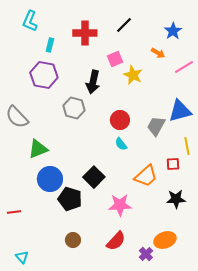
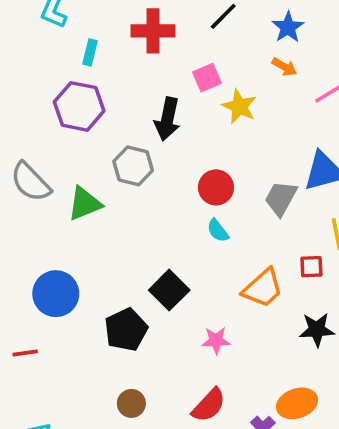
blue star: (173, 31) -> (288, 27), moved
green triangle: (38, 149) -> (85, 204), moved
blue circle: (50, 179) -> (56, 294), moved
black pentagon: (70, 199) -> (126, 330), turned 30
pink star: (120, 205) -> (216, 340), size x0.7

